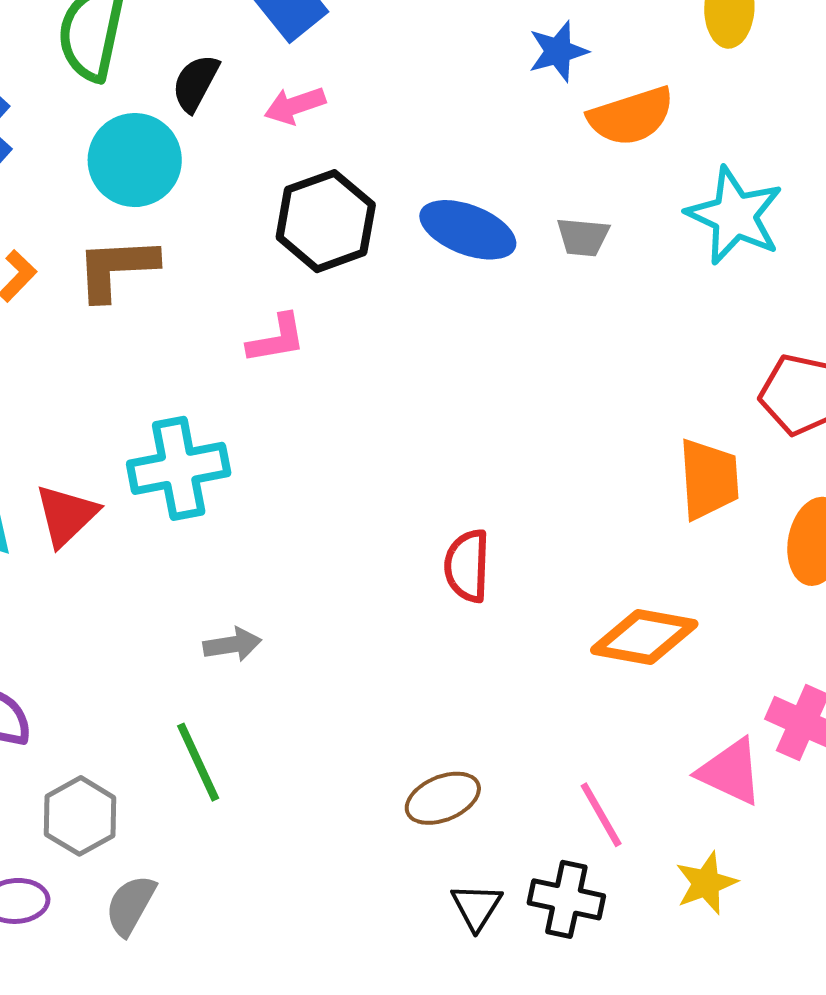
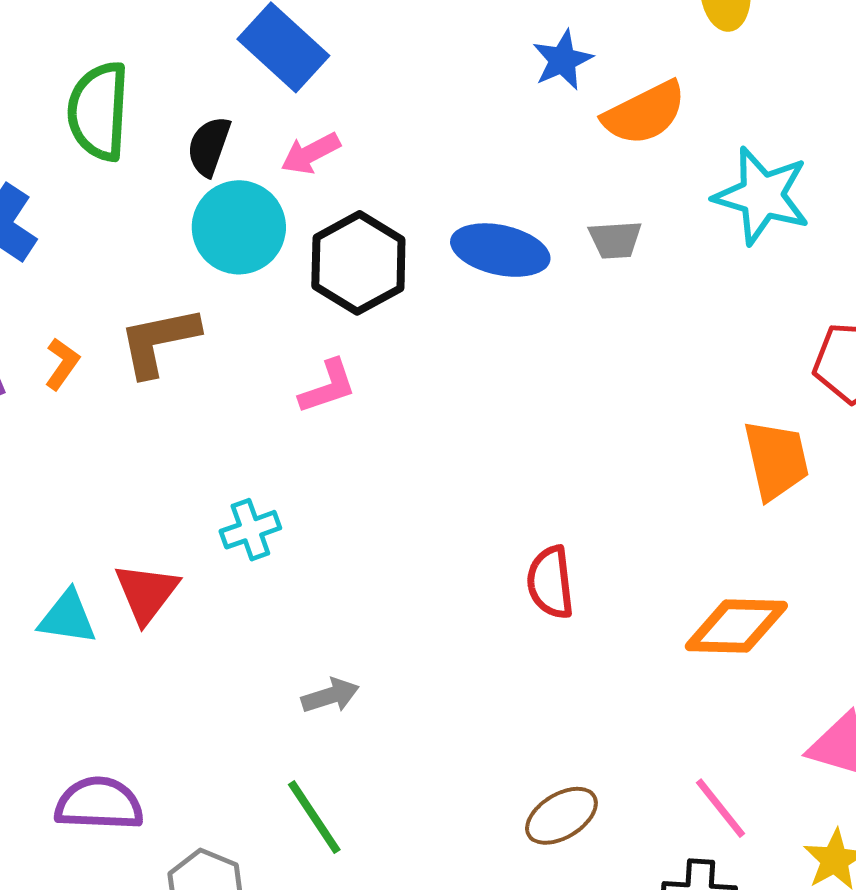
cyan circle: (135, 160) -> (239, 227), moved
cyan cross: (179, 468) -> (250, 530), size x0.6

